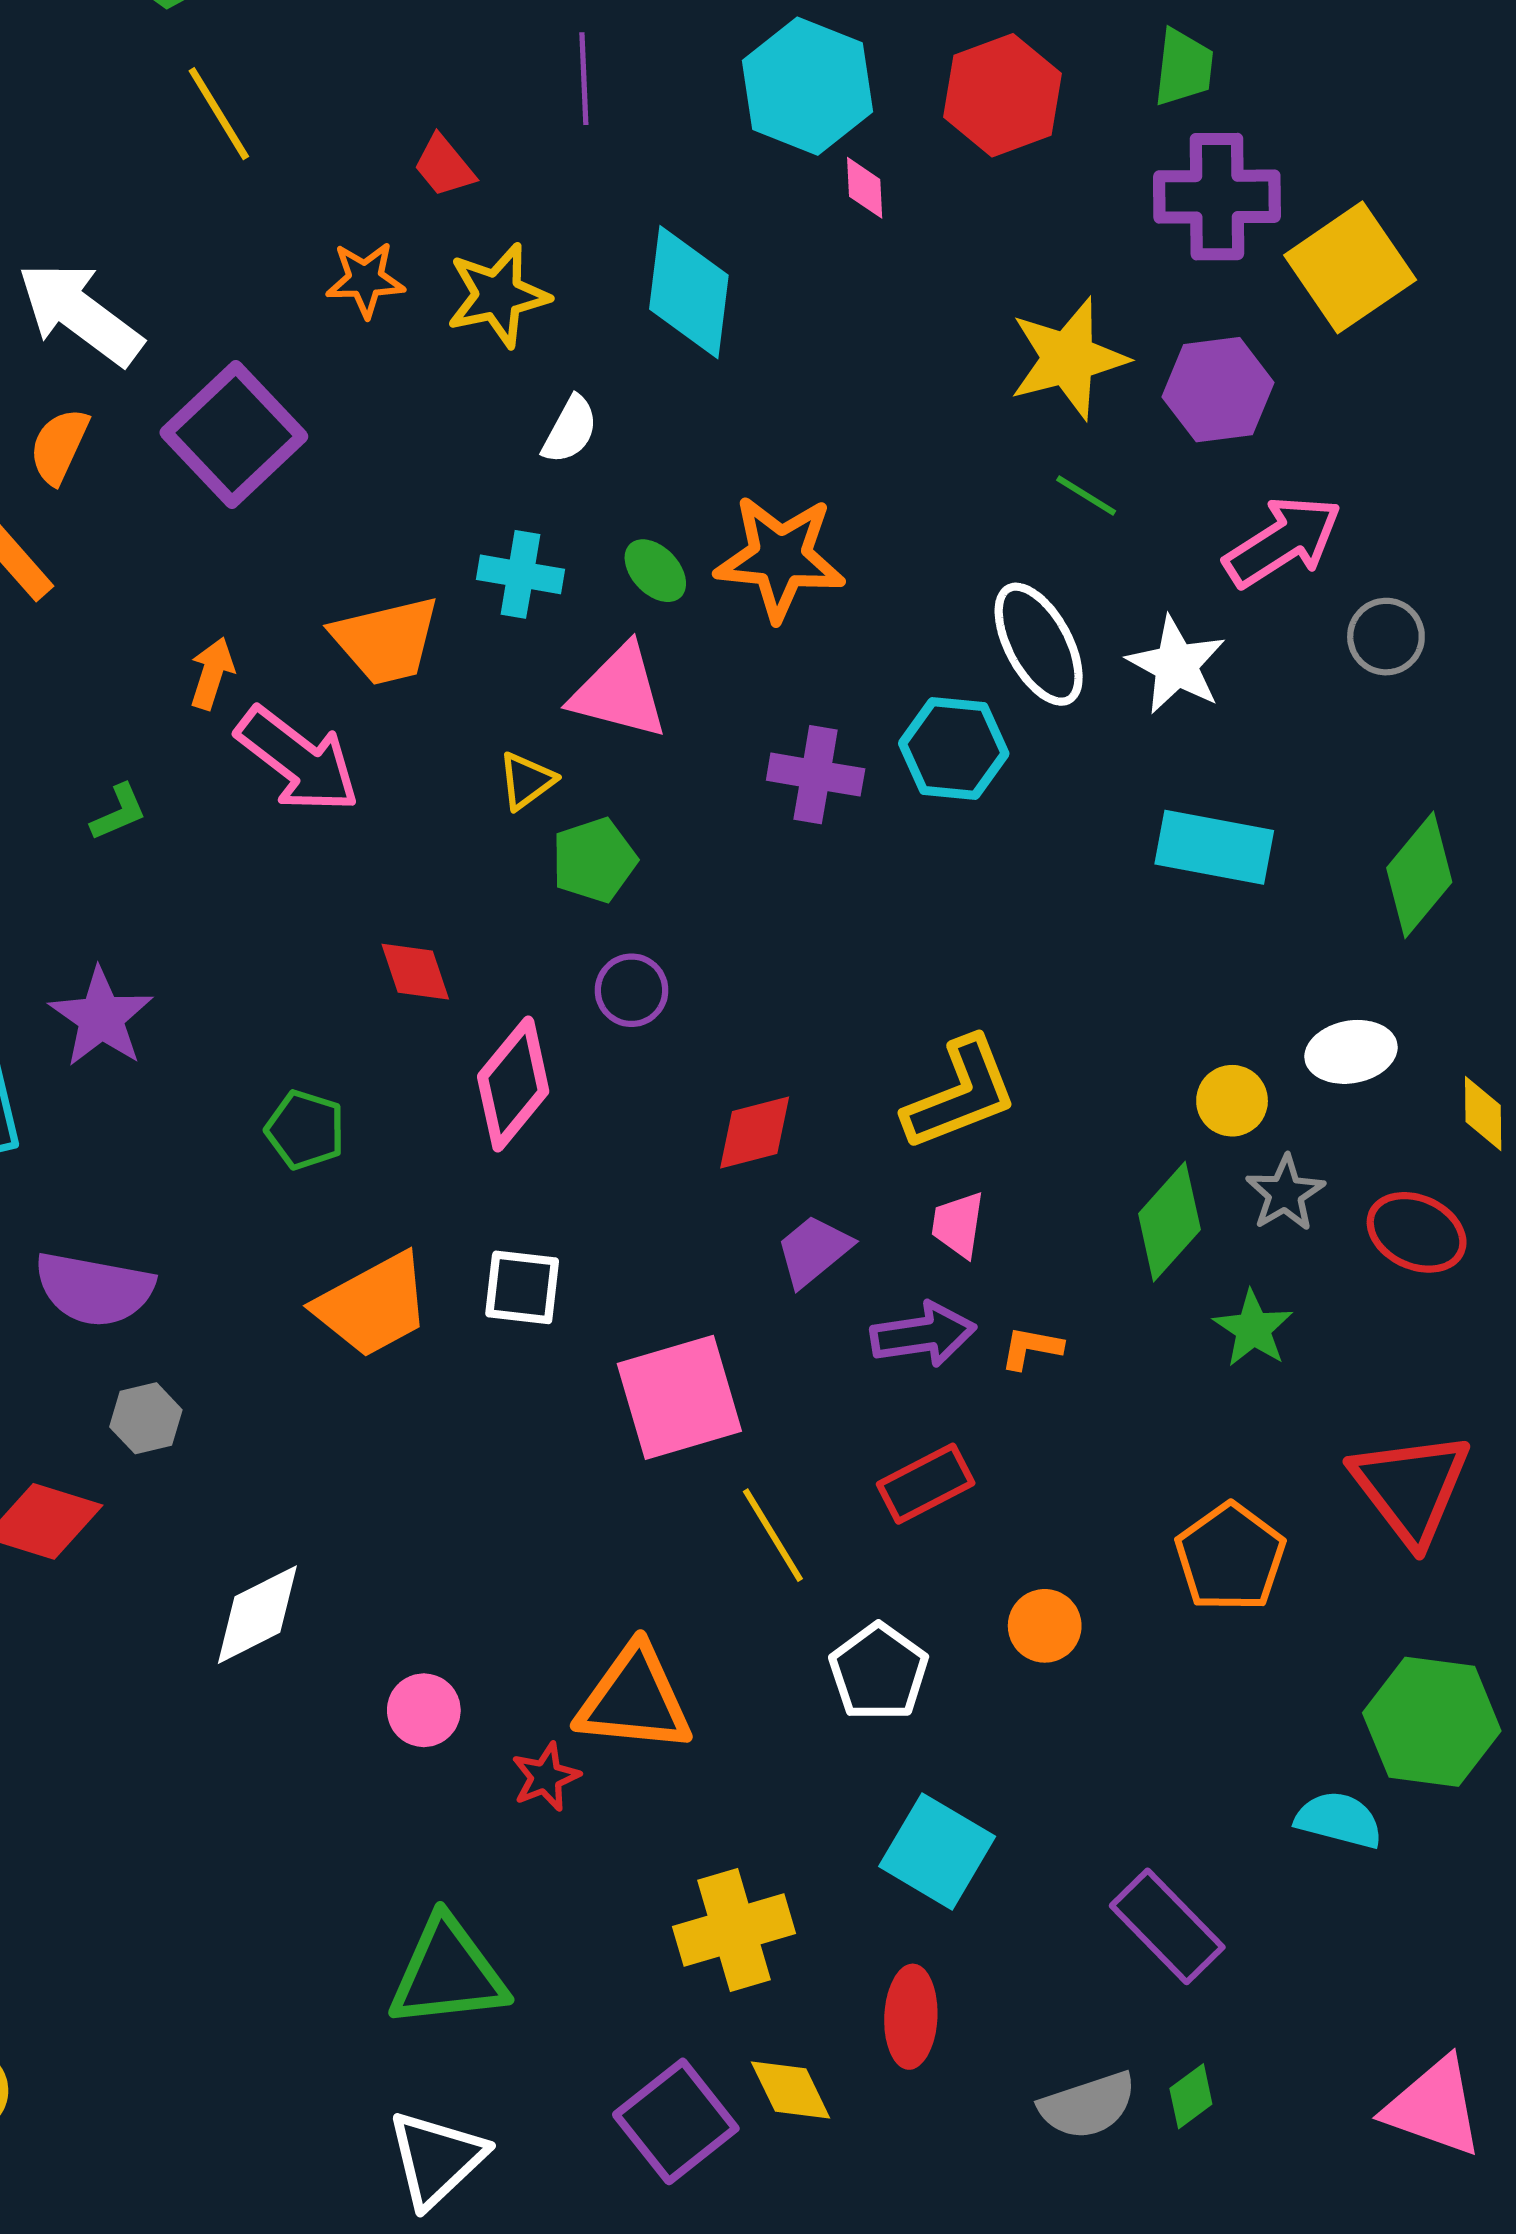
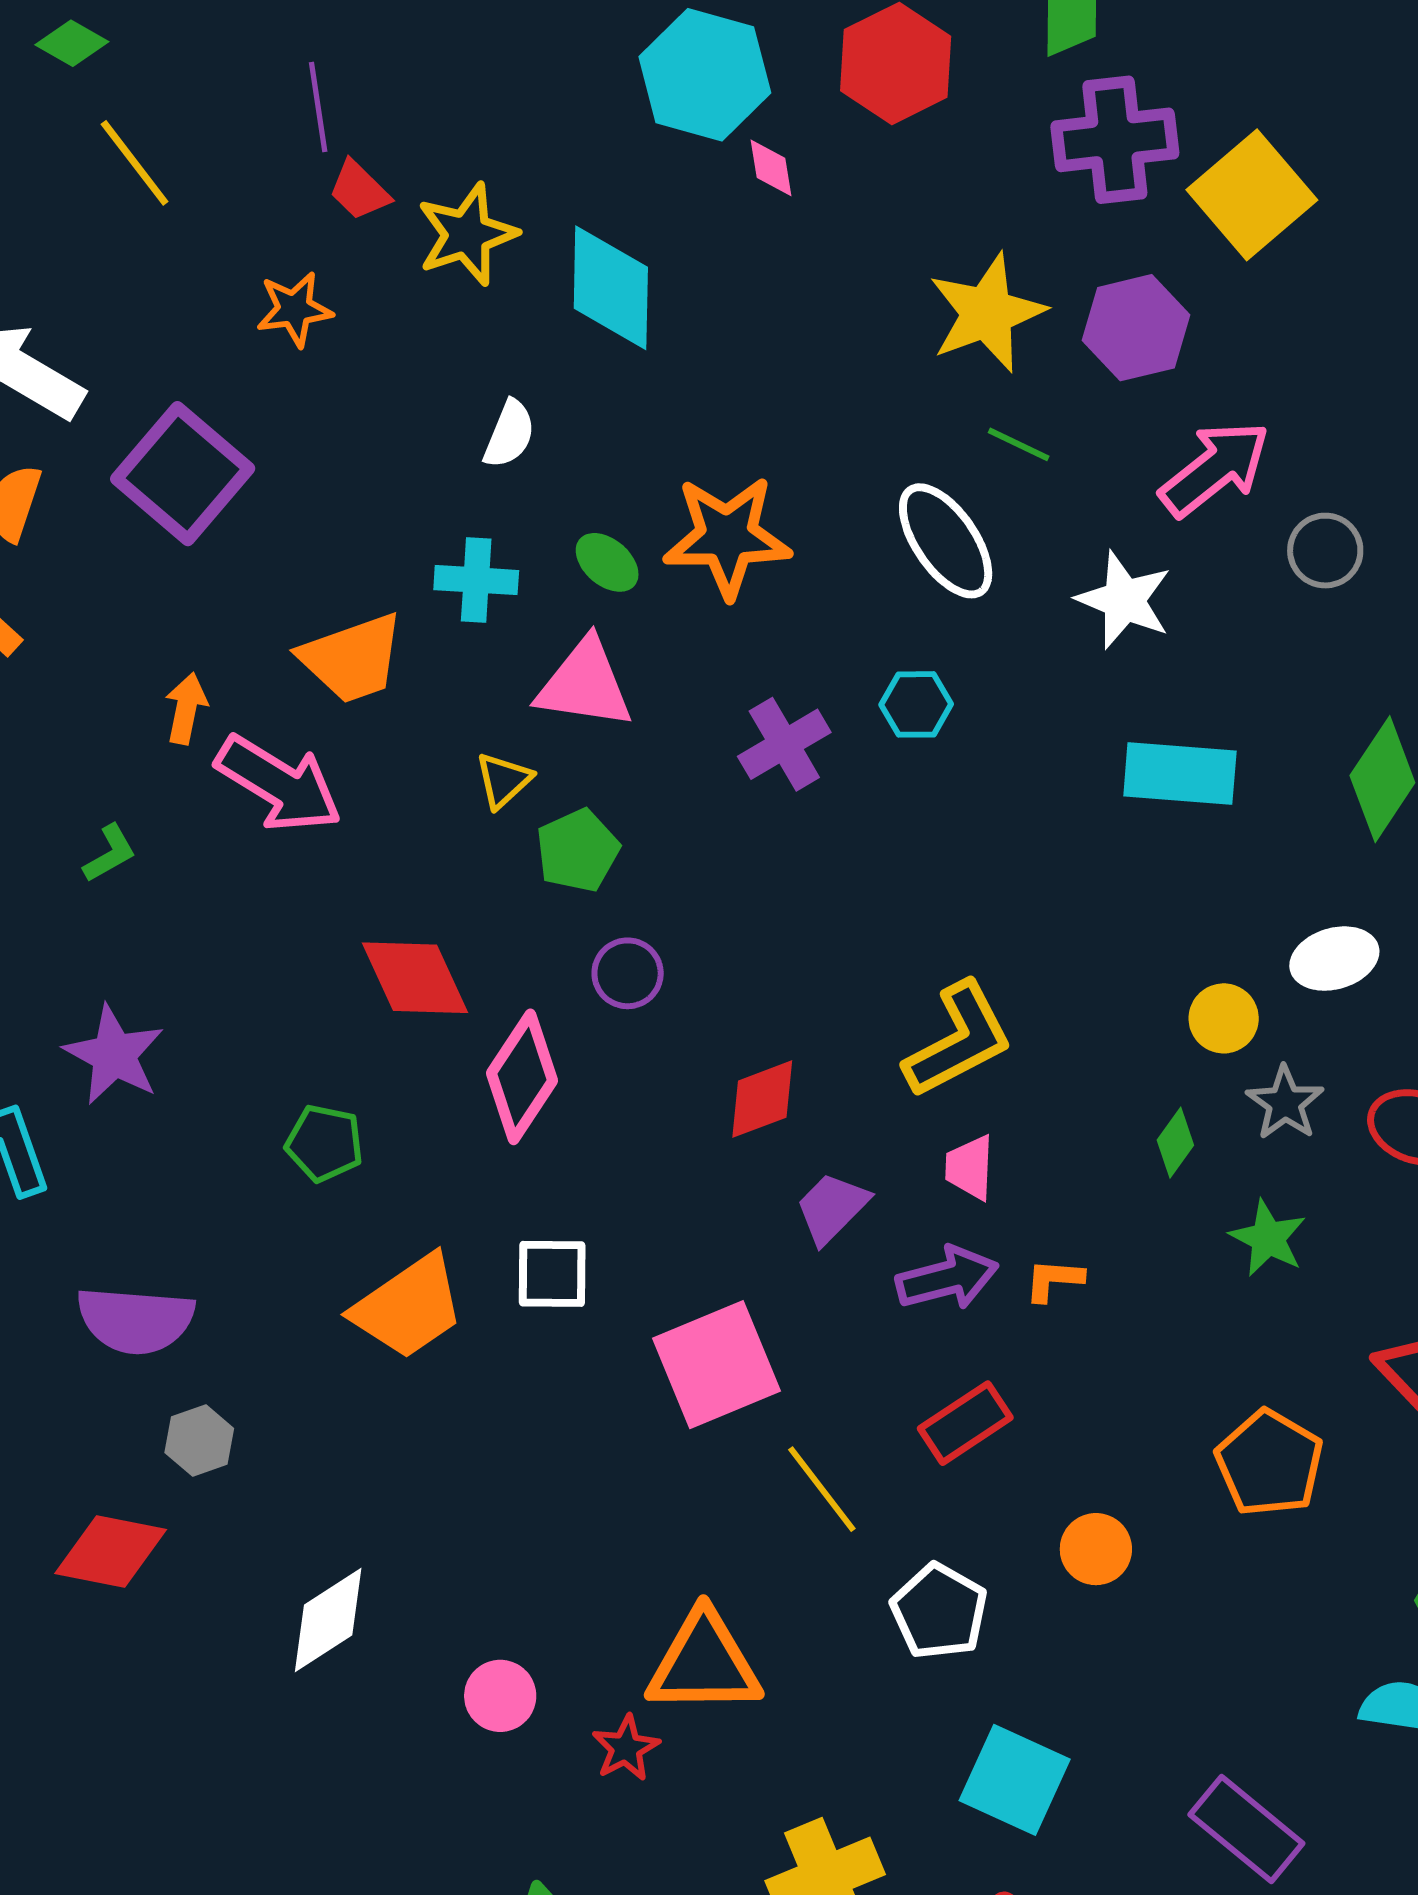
purple line: (584, 79) -> (318, 107), moved
yellow star: (498, 295) -> (467, 234), moved
white ellipse: (1039, 644) -> (946, 541), moved
cyan hexagon: (954, 748) -> (916, 704), size x0.7
purple cross: (816, 775) -> (784, 744), turned -34
red diamond: (415, 972) -> (415, 978), size x1.5
green diamond: (1169, 1222) -> (1175, 1143), size x0.6

